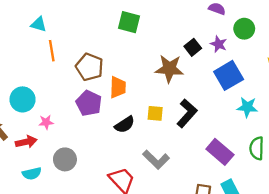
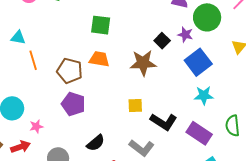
green circle: (244, 29) -> (207, 17), size x1.4
orange trapezoid: (118, 87) -> (99, 59), moved, turned -75
cyan star: (247, 107) -> (204, 95), moved
black L-shape: (187, 113) -> (164, 122), moved, turned 88
black semicircle: (125, 125) -> (96, 143), moved

